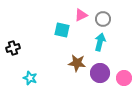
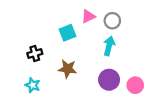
cyan square: (62, 30) -> (68, 33), turned -35
black cross: (13, 48) -> (35, 54), moved
brown star: (77, 63) -> (68, 69), moved

